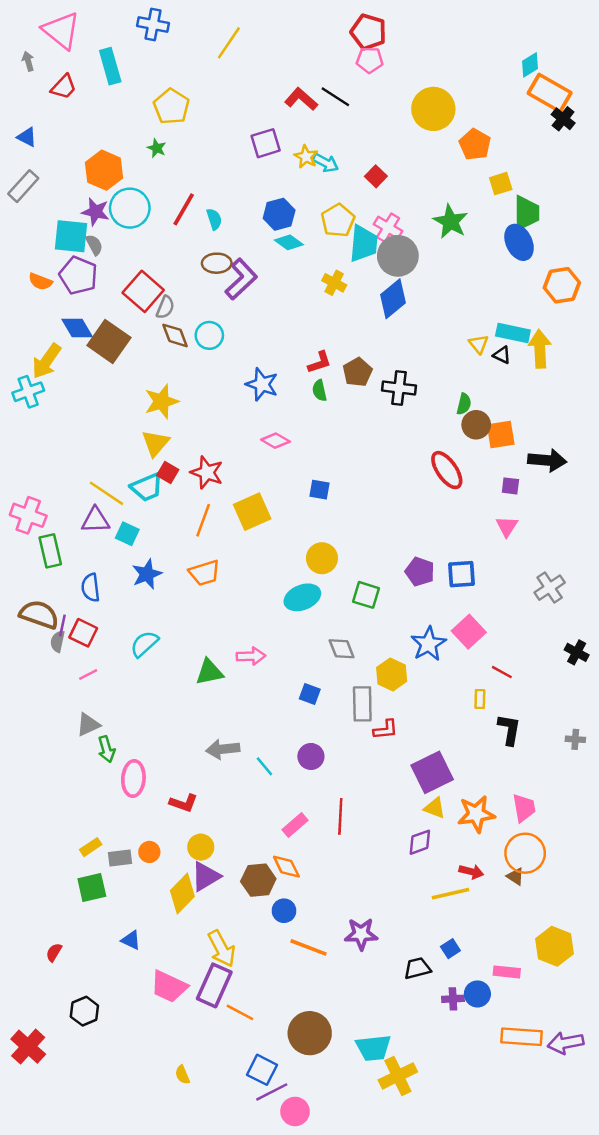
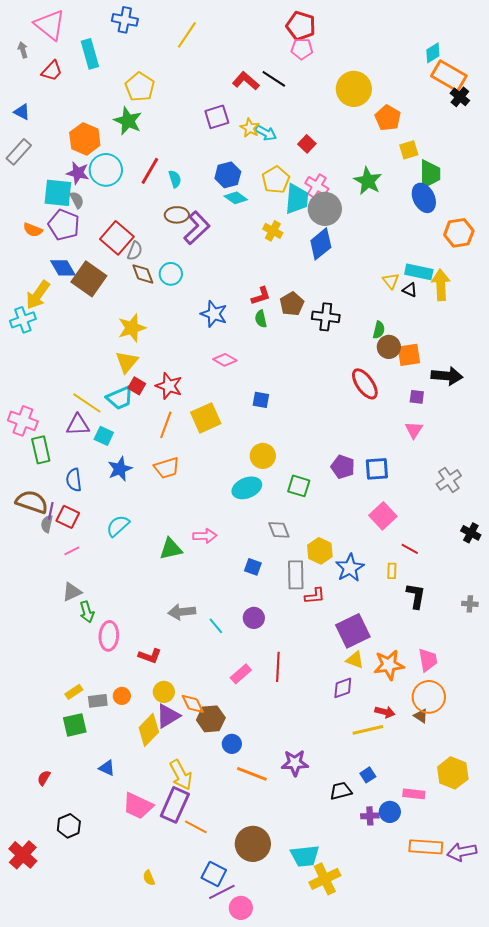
green star: (157, 148) -> (128, 121), size x1.8
blue star: (428, 644) -> (350, 568), moved
orange diamond: (286, 867) -> (193, 704), moved

